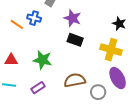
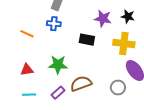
blue cross: (34, 18) -> (54, 24), moved
purple star: (72, 18) -> (103, 19), moved
brown semicircle: (75, 80) -> (81, 84), moved

